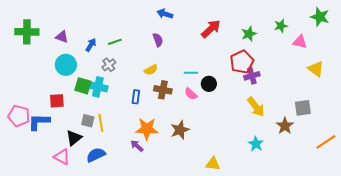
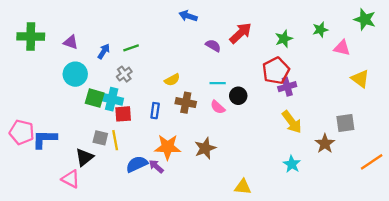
purple semicircle: (158, 40) -> (213, 46), moved, turned -40
red square: (57, 101) -> (123, 114), moved
blue semicircle: (96, 155) -> (137, 164), moved

